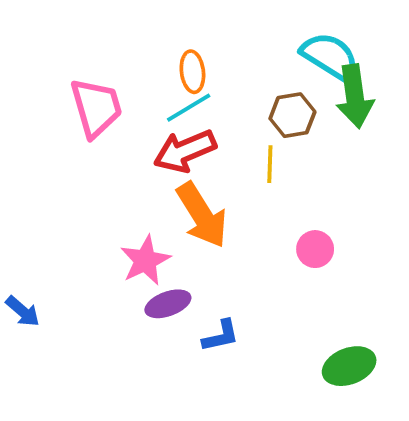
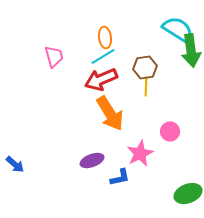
pink trapezoid: (96, 108) -> (54, 56), size x0.7
brown hexagon: (292, 115) -> (145, 67), moved
pink star: (145, 260) -> (140, 153), moved

